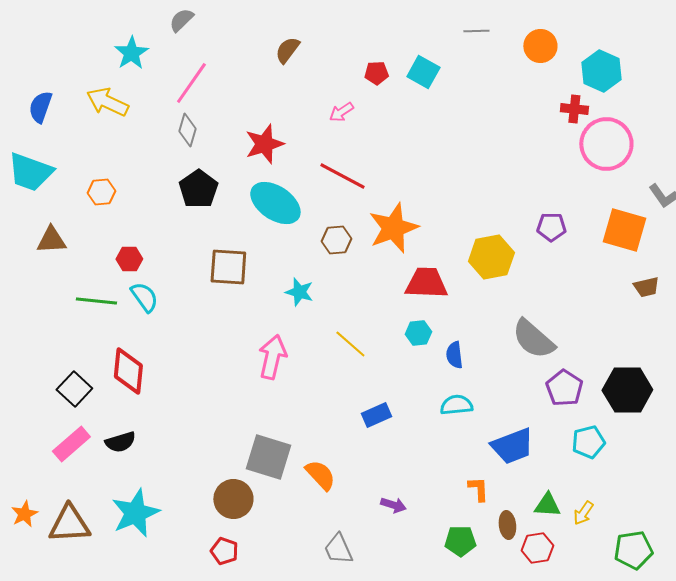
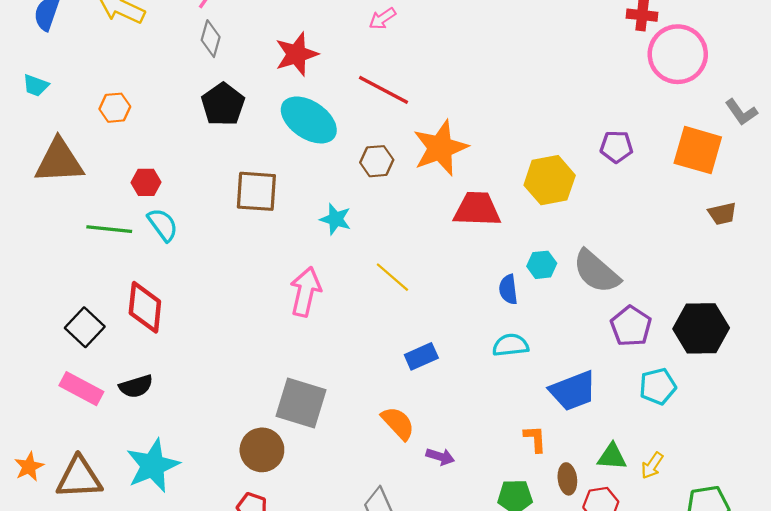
cyan trapezoid: (30, 172) -> (36, 85), size x0.5
brown triangle: (51, 240) -> (59, 161), size x1.5
cyan hexagon: (418, 333) -> (542, 265), moved
pink rectangle: (71, 444) -> (81, 389), turned 69
orange semicircle: (320, 475) -> (398, 423), moved

